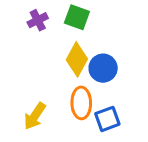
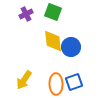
yellow diamond: (77, 59) -> (53, 41), turned -35
orange ellipse: (81, 103) -> (56, 84), moved

